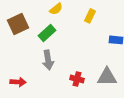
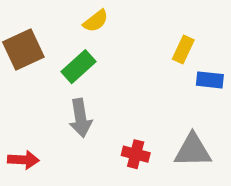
yellow rectangle: (90, 16) -> (183, 49), moved

